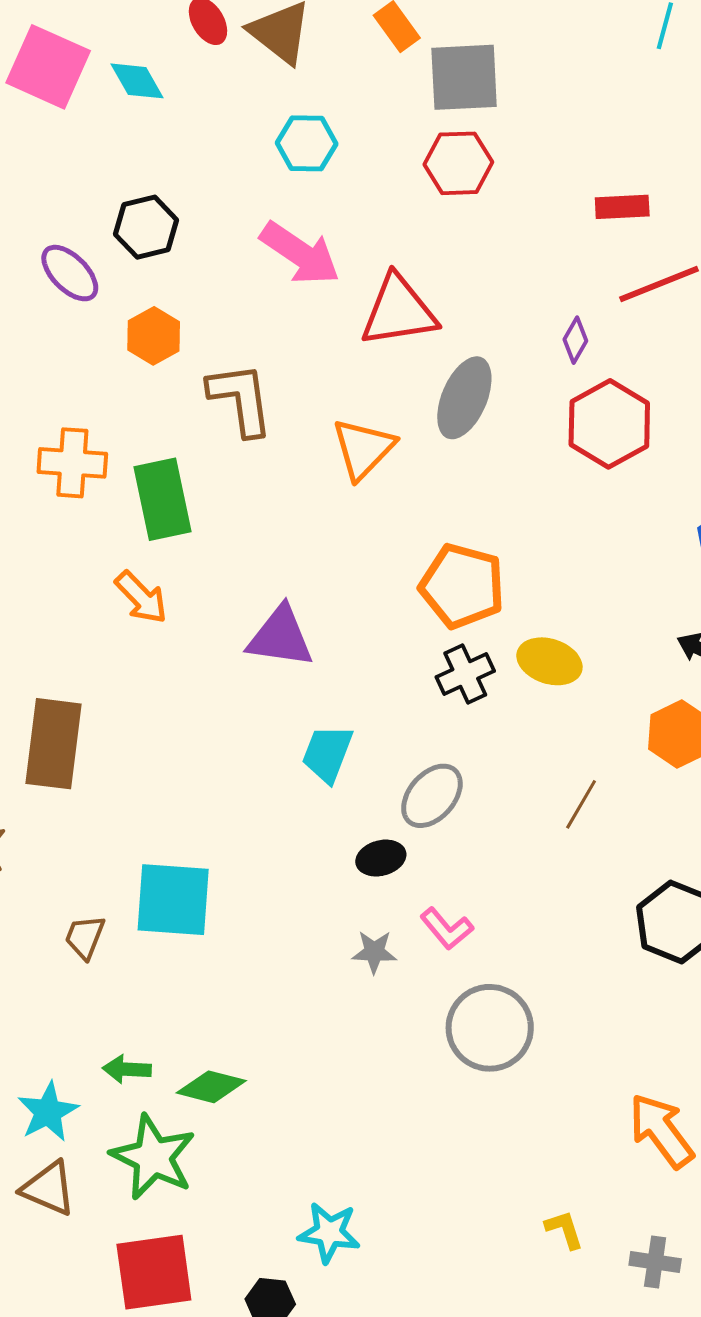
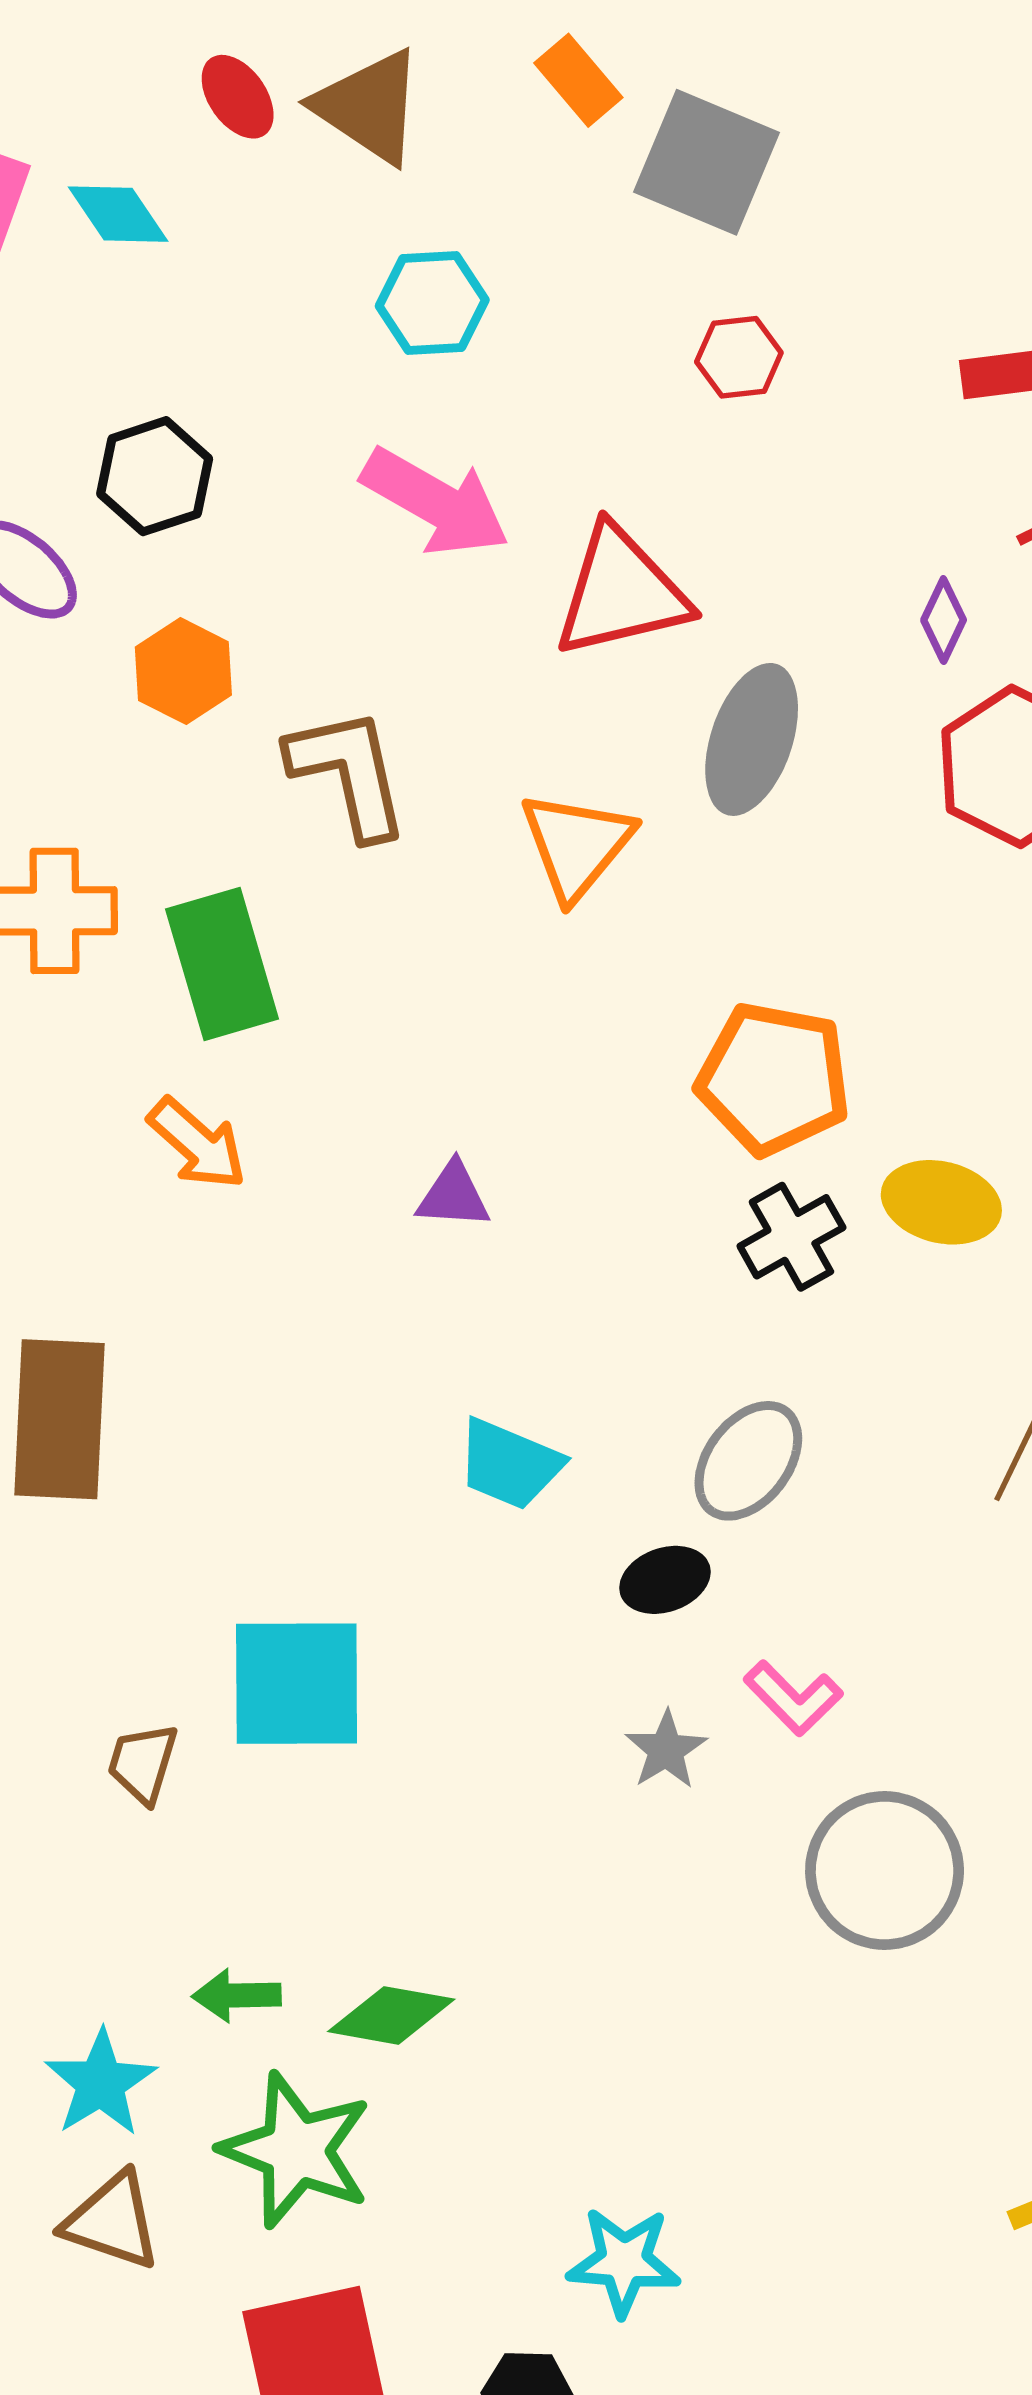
gray square: (464, 77) -> (706, 162), turned 30
red hexagon: (458, 163) -> (739, 357), moved, size x0.7
purple triangle: (280, 637) -> (453, 1196), size x0.6
cyan trapezoid: (327, 754) -> (509, 1464), moved, turned -84
gray star: (374, 952) -> (666, 1750), turned -30

